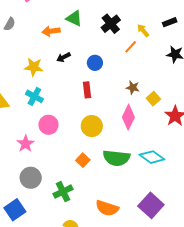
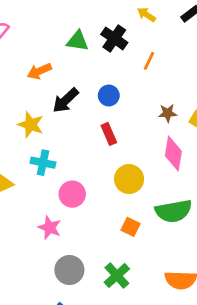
green triangle: (74, 18) -> (78, 41), moved
yellow arrow: (143, 30) -> (147, 15), moved
black arrow: (63, 57) -> (66, 100), size x1.5
yellow star: (34, 67) -> (31, 125), turned 30

